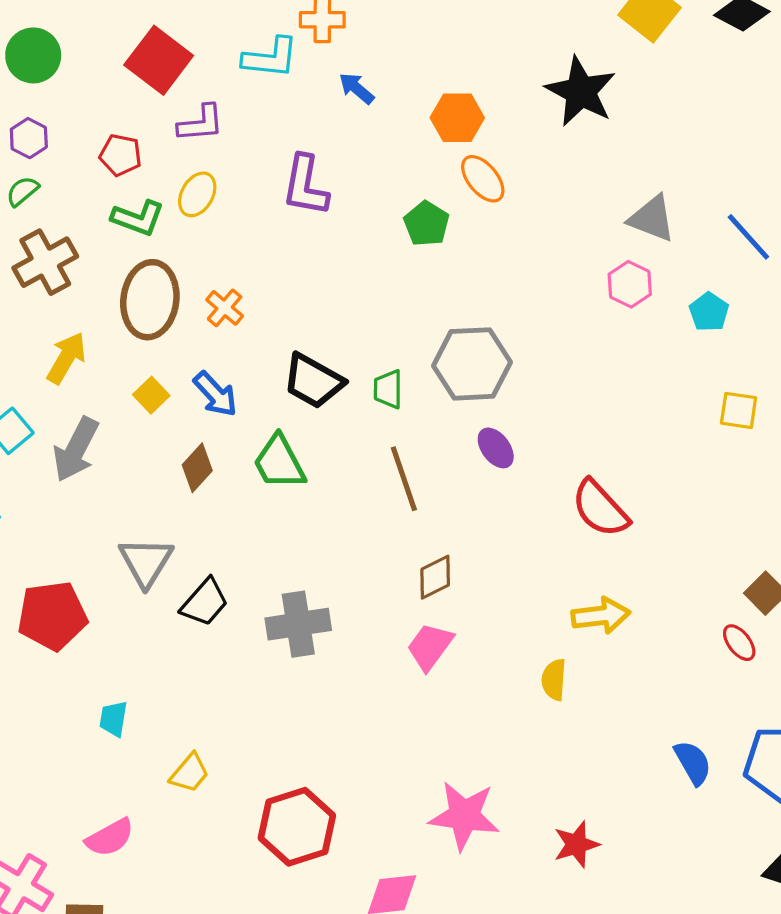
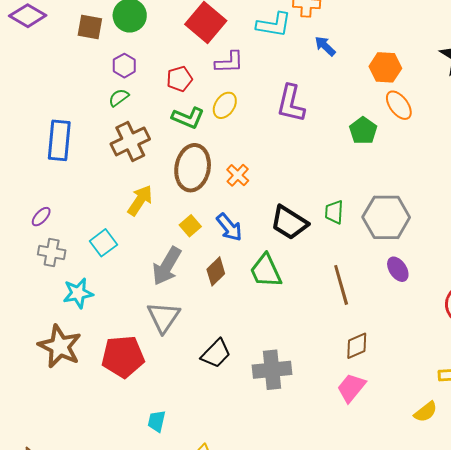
red pentagon: (121, 155) -> (179, 79), turned -30
green trapezoid: (388, 389) -> (334, 212), moved
gray arrow: (76, 450) -> (167, 266), moved
gray triangle: (146, 562) -> (163, 317), moved
yellow semicircle: (554, 680) -> (426, 412), turned -135

